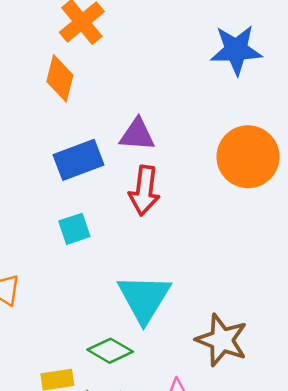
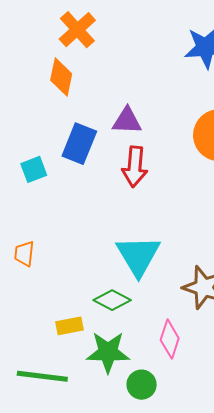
blue rectangle: (78, 160) -> (79, 144), turned -45
cyan square: (74, 229) -> (34, 169), moved

